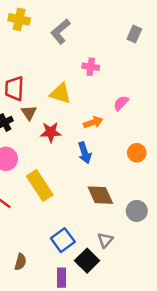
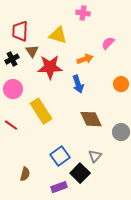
red star: (51, 132) -> (50, 67), size x1.4
purple rectangle: (62, 278) -> (59, 187), turned 70

